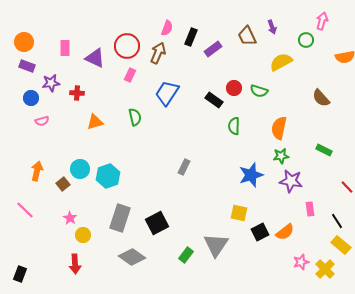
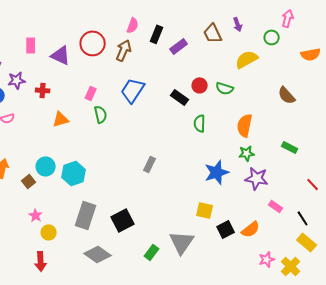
pink rectangle: (130, 75) -> (91, 93), moved
pink rectangle: (310, 209) -> (276, 206), turned -48

